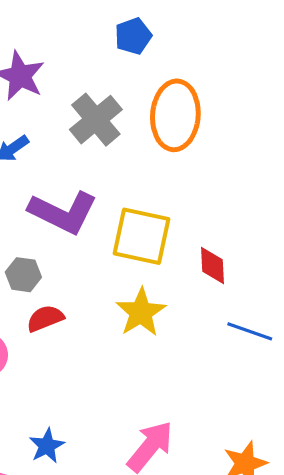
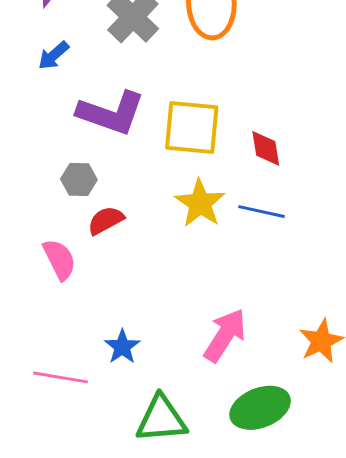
blue line: (250, 331) -> (262, 212), moved

